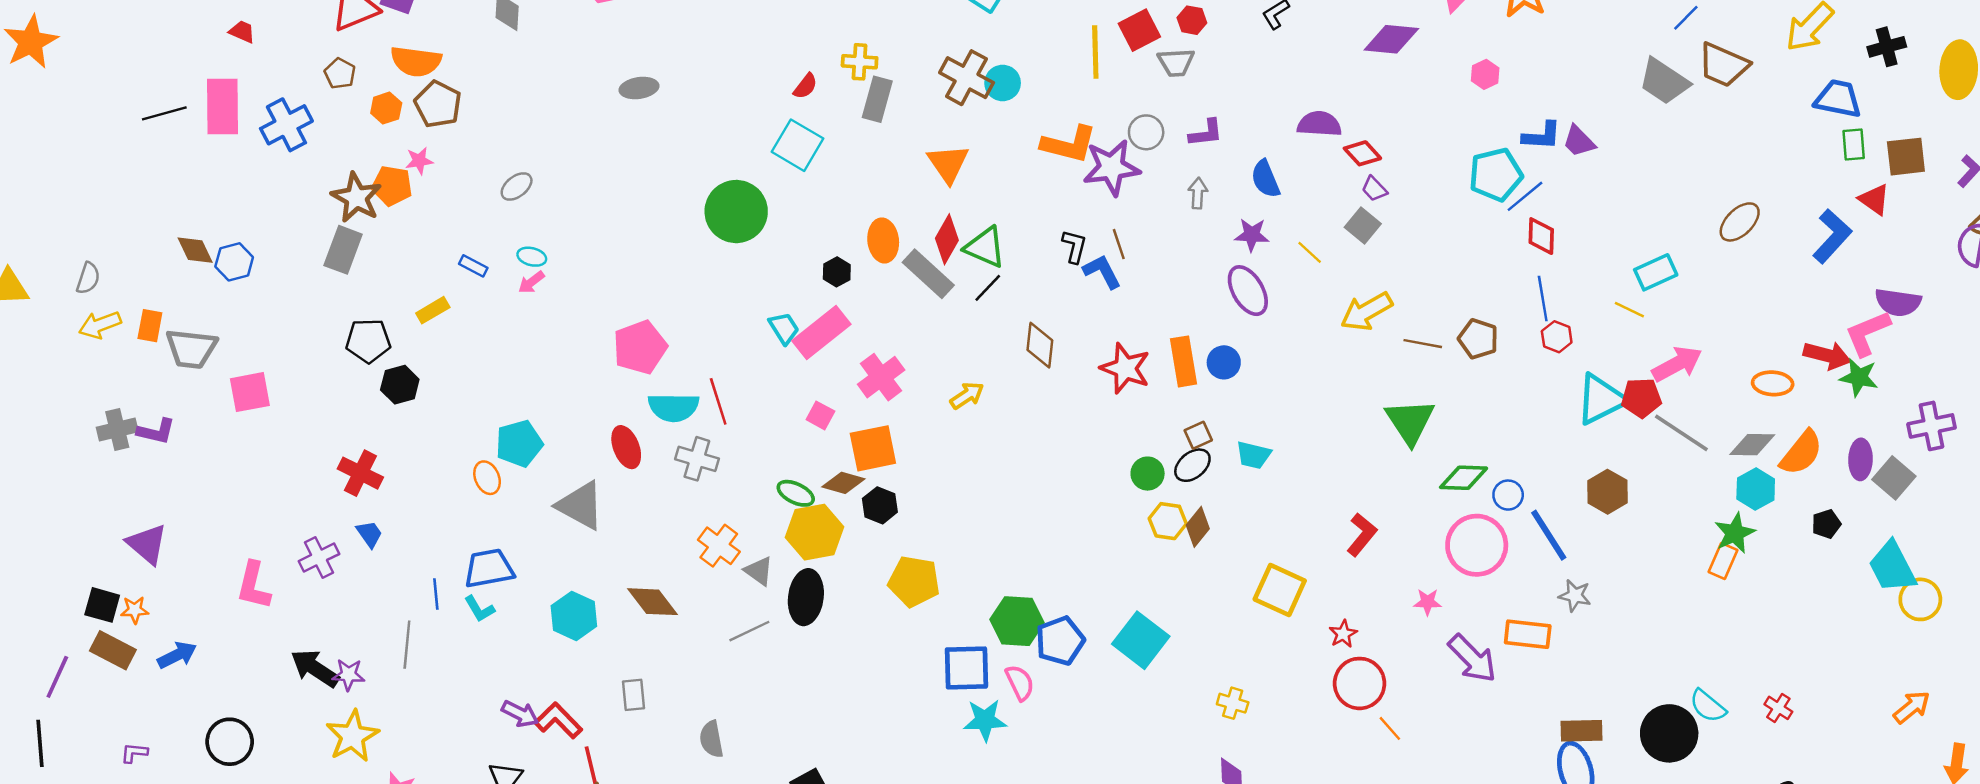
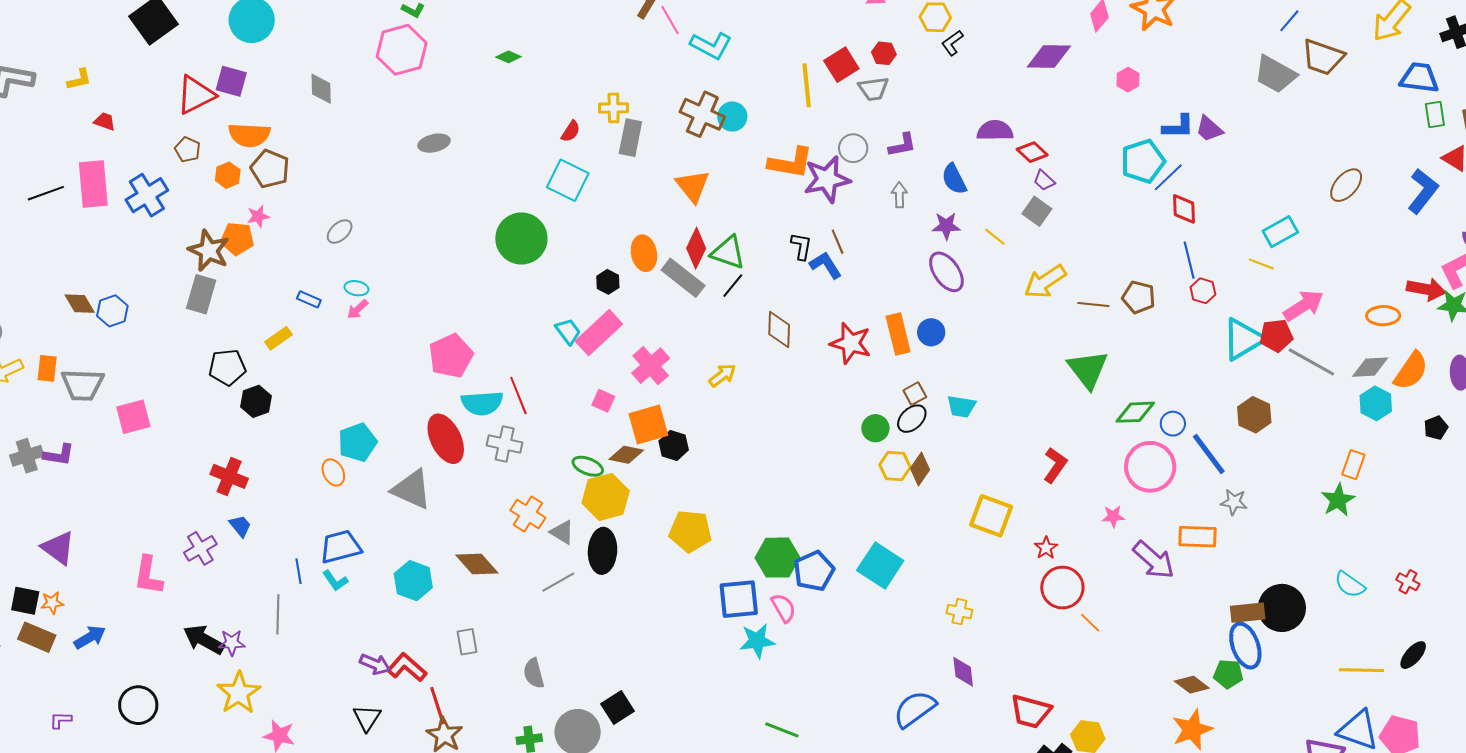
red ellipse: (626, 447) -> (446, 439), size x1.4
black hexagon: (880, 505) -> (674, 445), moved
green star: (1735, 533) -> (1338, 500), moved
black circle: (1669, 733) -> (1282, 608), moved

